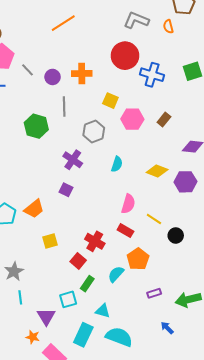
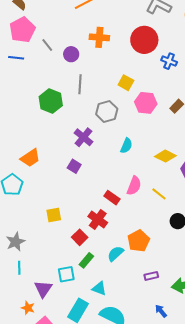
orange cross: (82, 74) -> (99, 37), moved
blue cross: (152, 75) -> (169, 61), size x0.7
orange trapezoid: (34, 209) -> (30, 158), moved
yellow line: (154, 219) -> (159, 194), moved
red rectangle: (125, 231) -> (112, 198), moved

